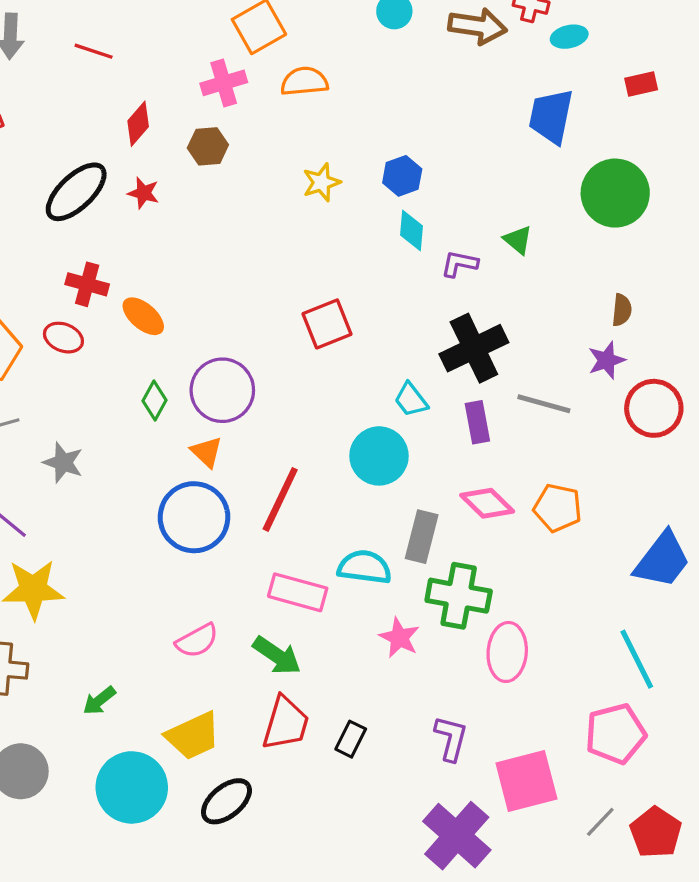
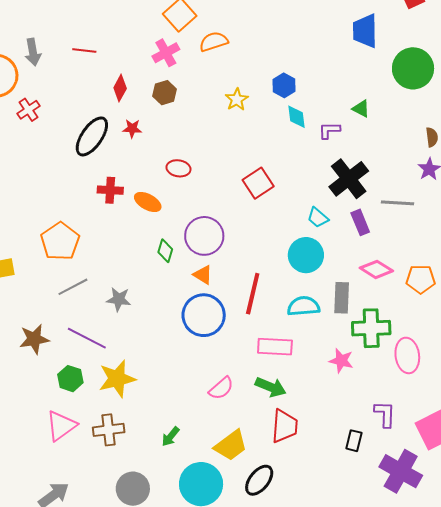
red ellipse: (63, 338) -> (178, 168), moved
orange pentagon: (558, 508) -> (421, 279), moved
cyan semicircle: (364, 567) -> (304, 306), moved
black rectangle: (351, 739) -> (354, 441), moved

